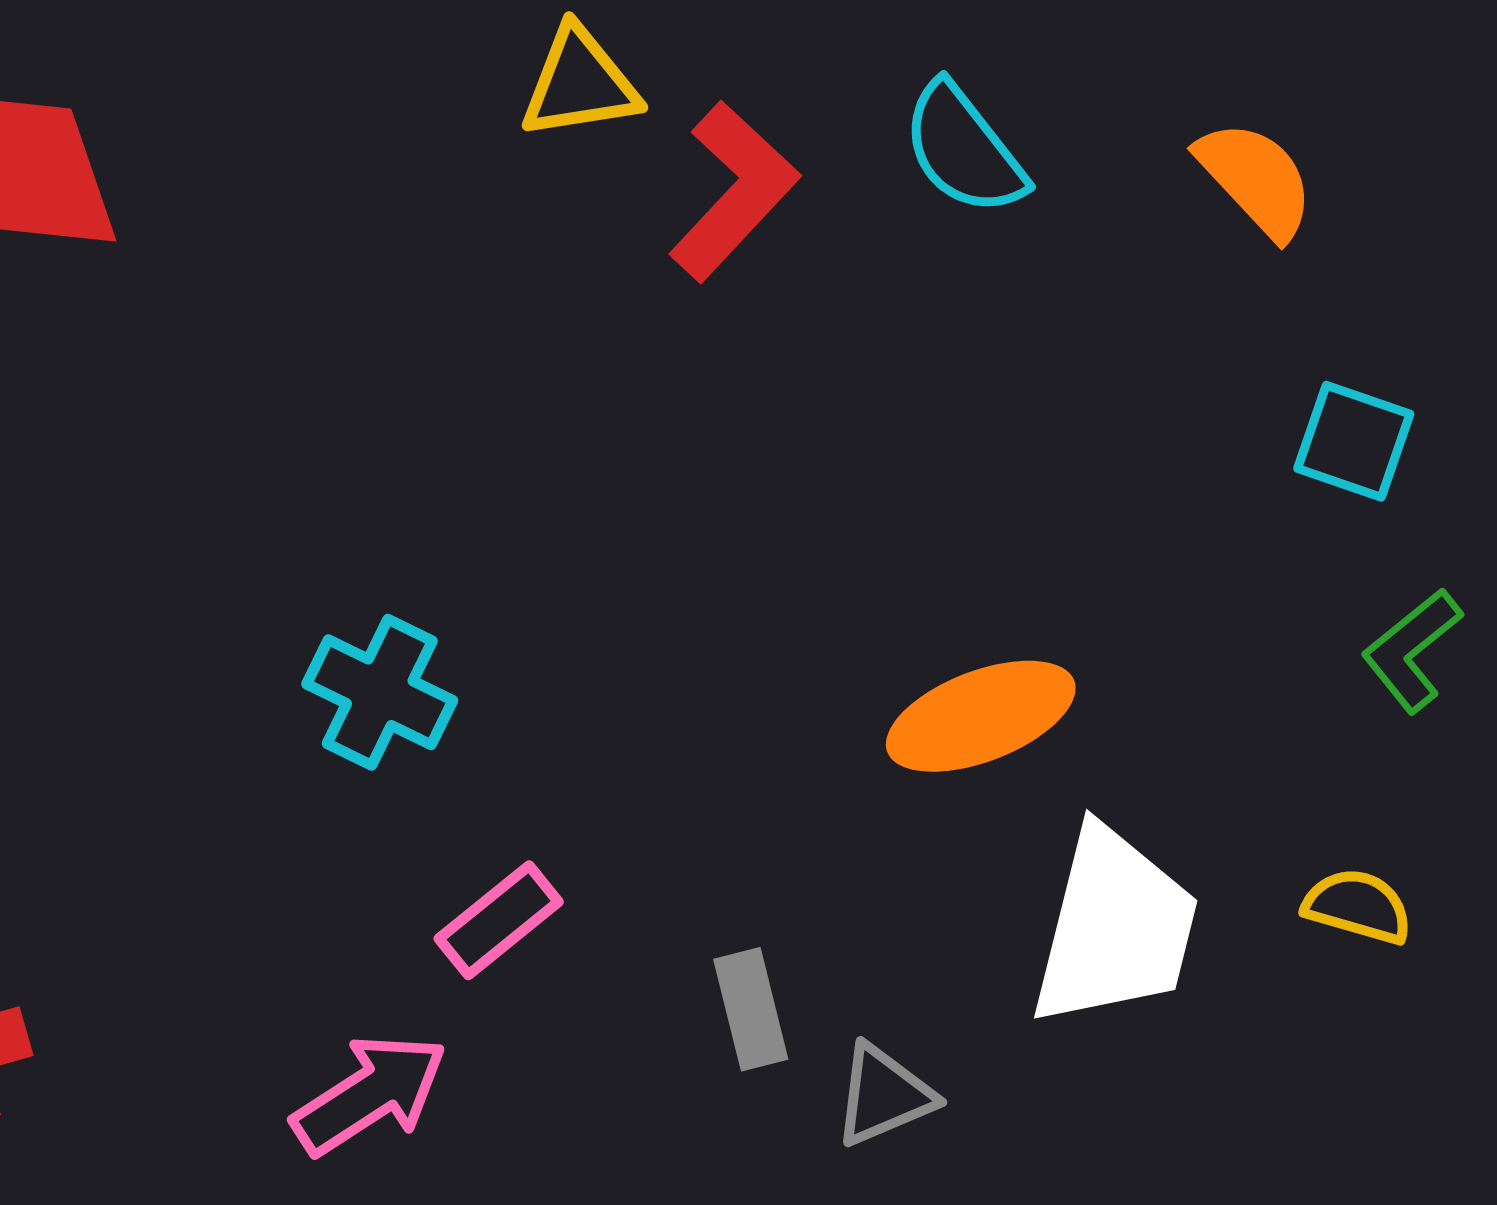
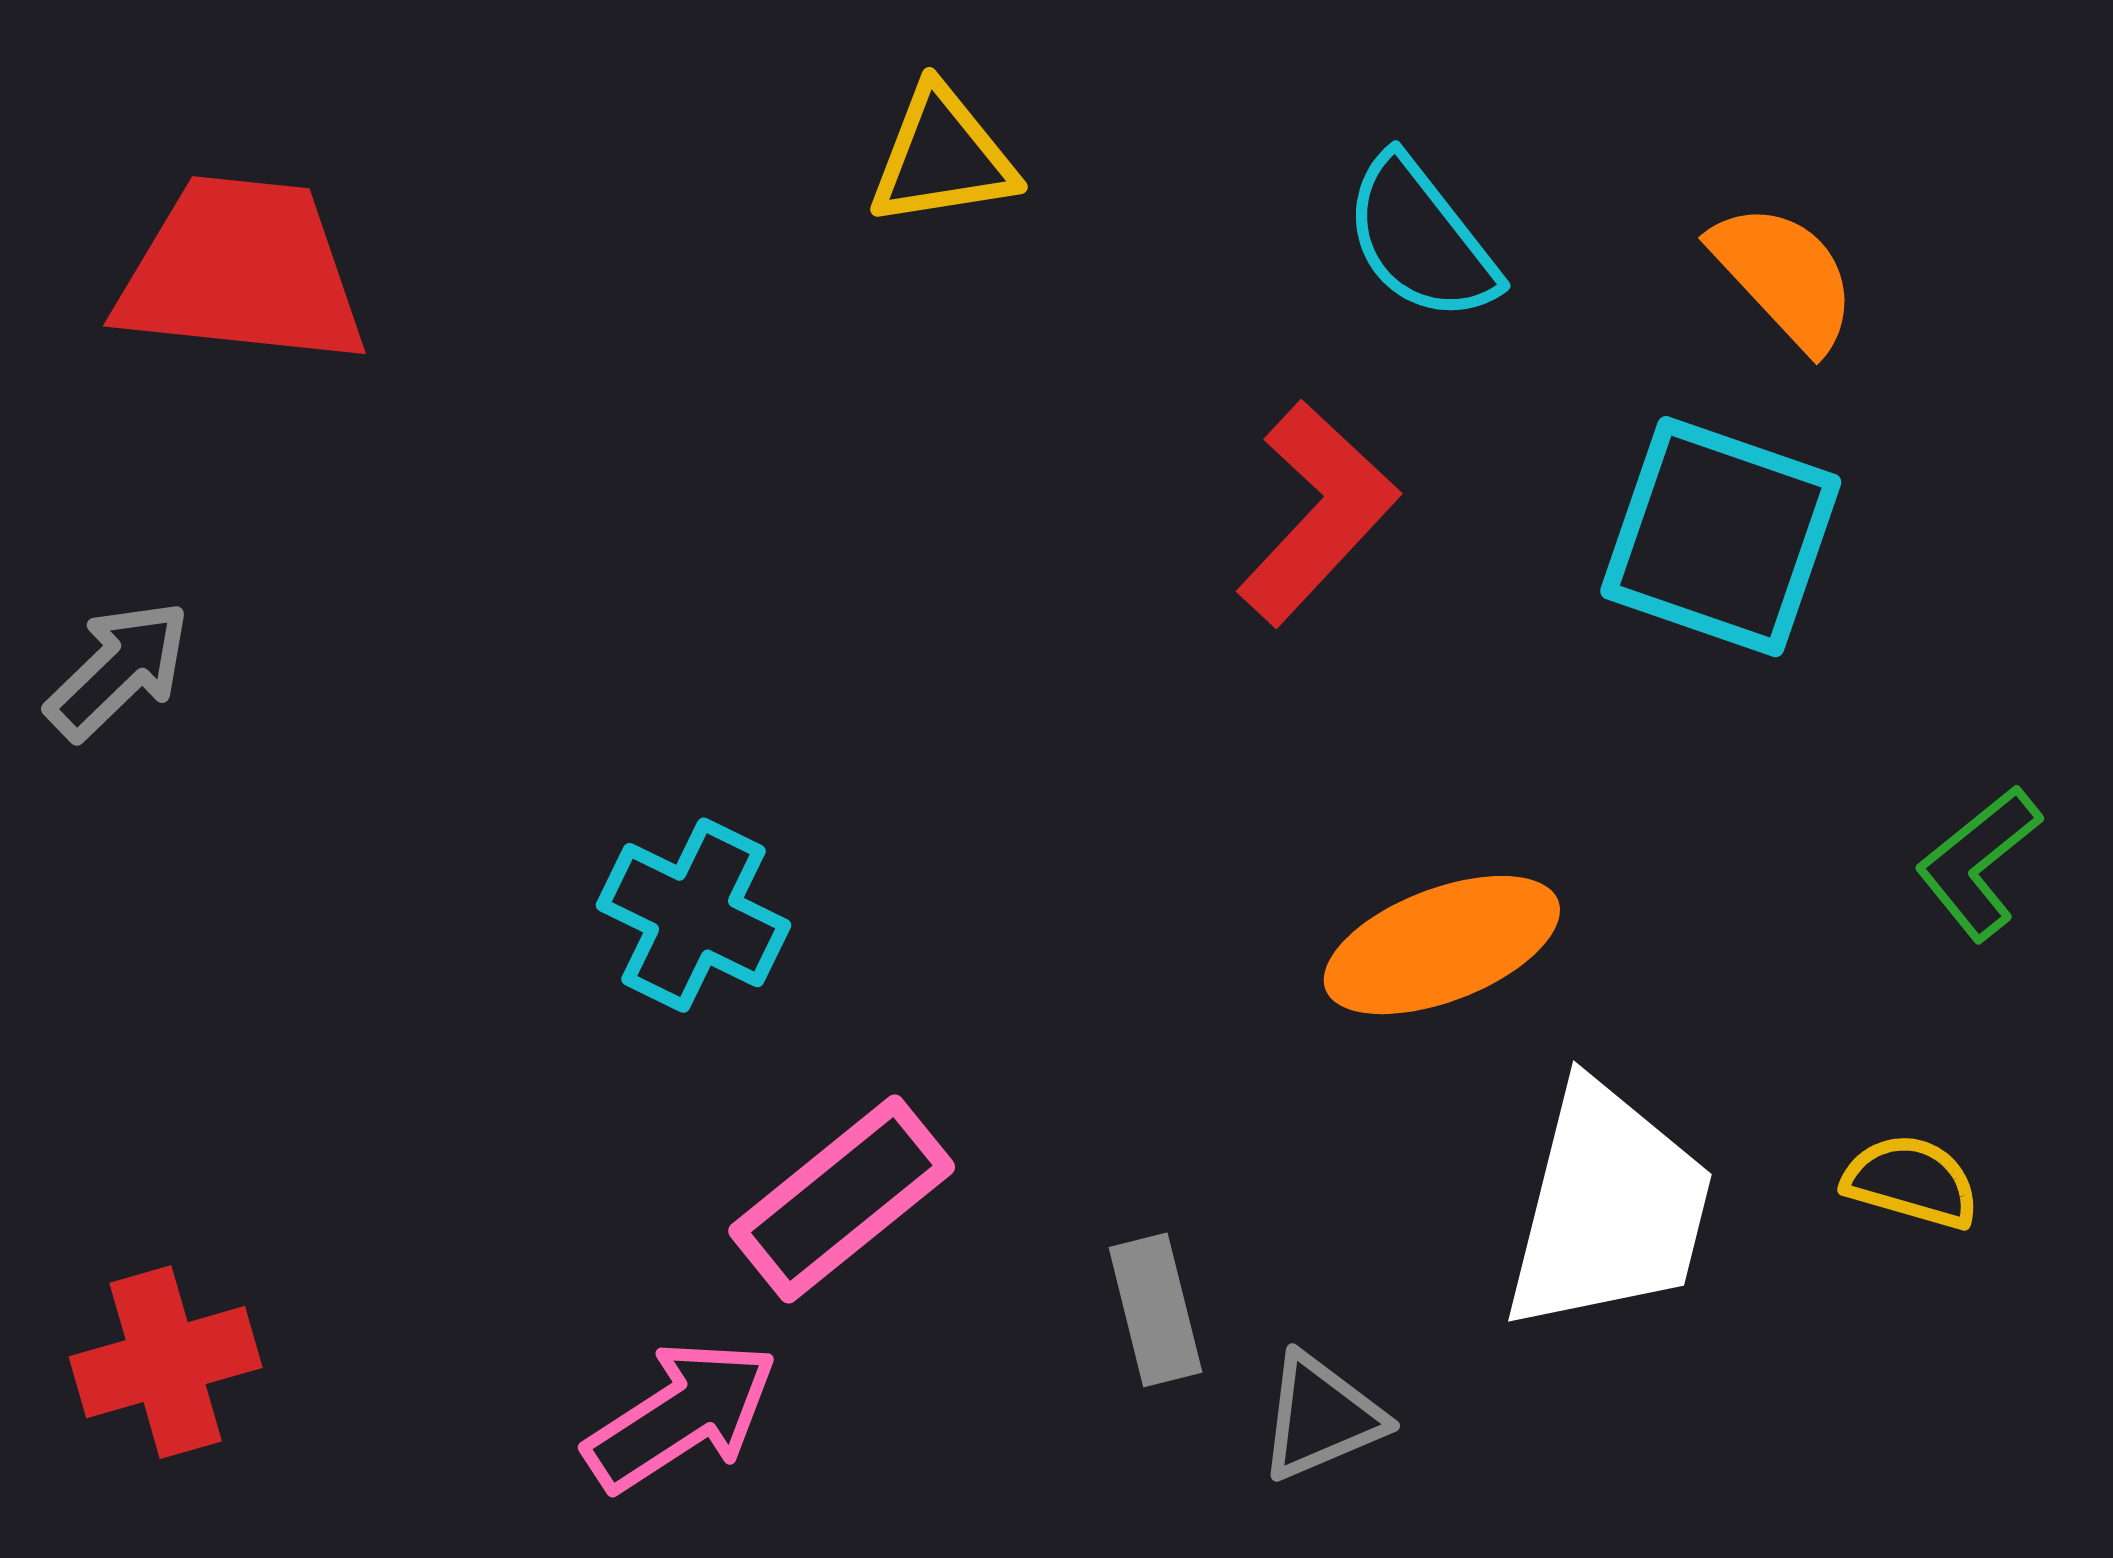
red L-shape: (734, 191) -> (1317, 513), moved
cyan square: (1354, 441) -> (1721, 537), moved, size x1.6
pink rectangle: (499, 920) -> (842, 1199), size x1.4

